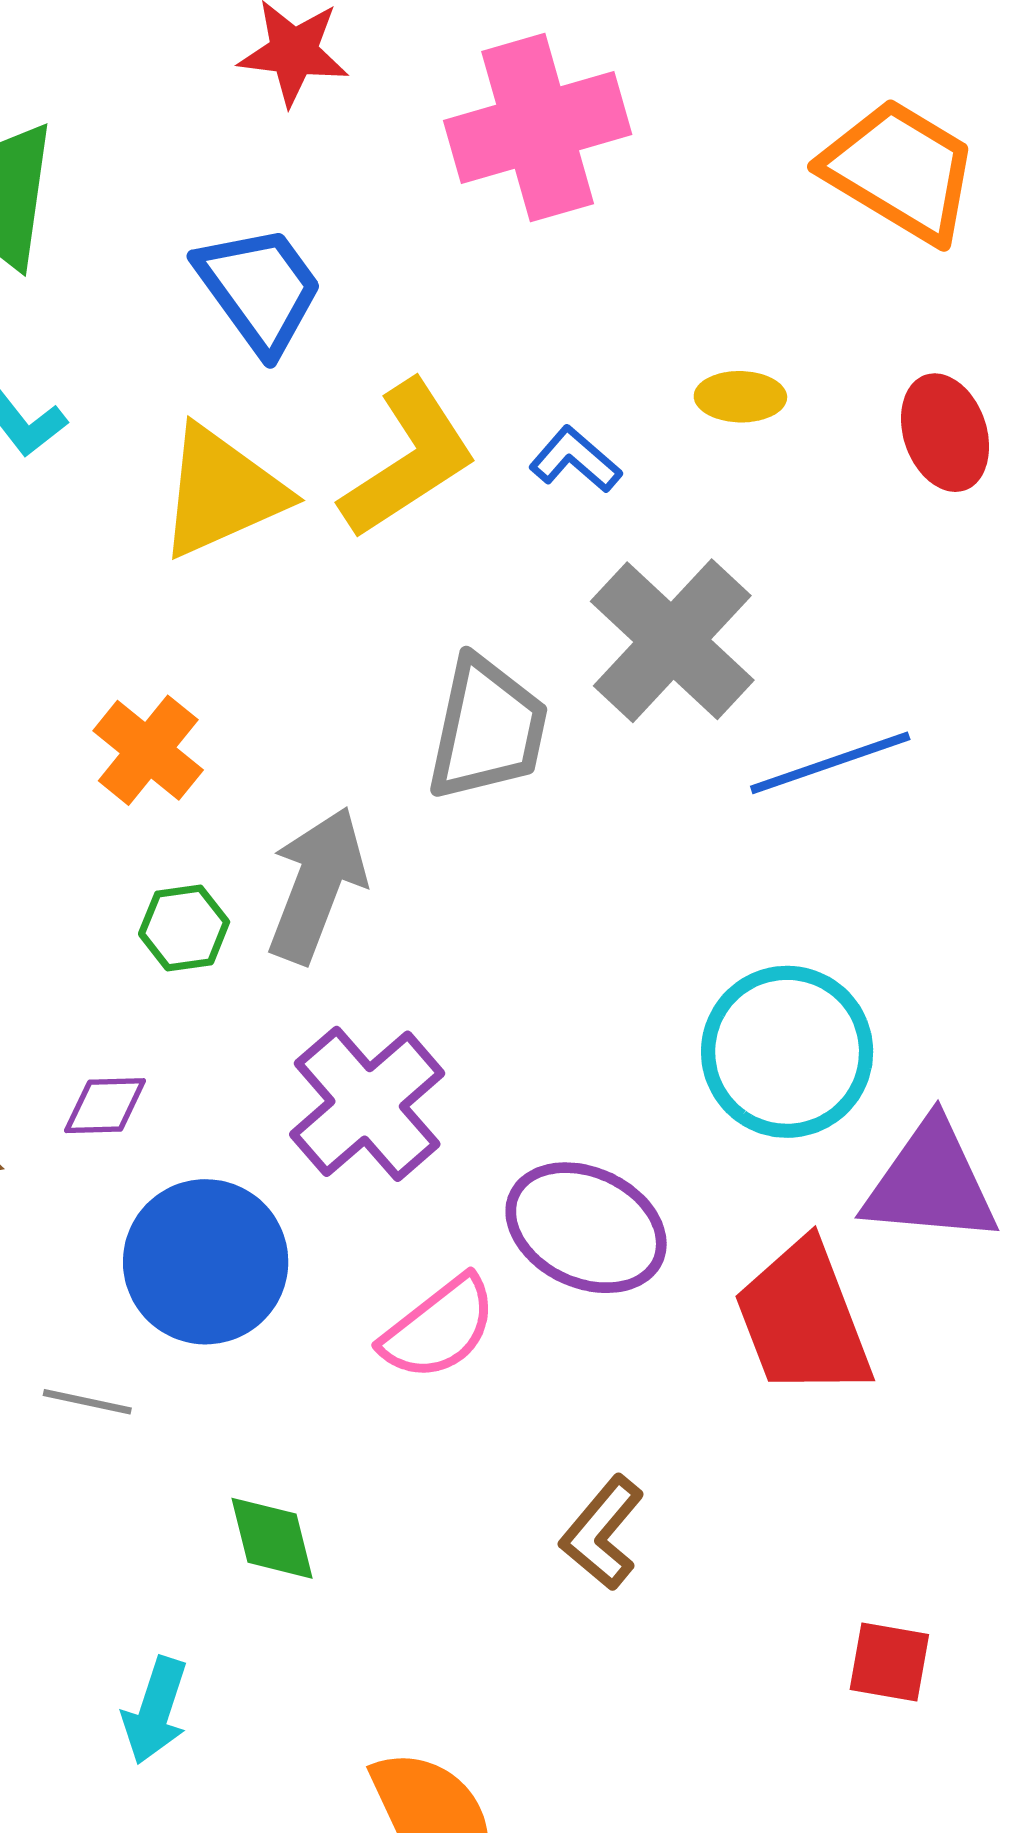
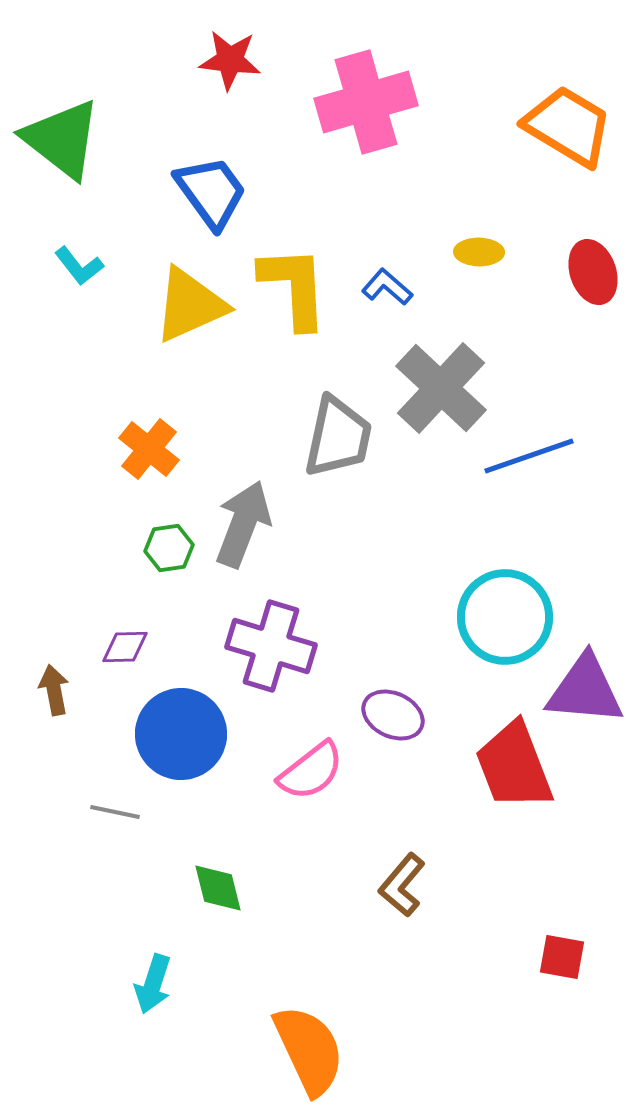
yellow L-shape: (408, 460) -> (294, 287), turned -60
purple cross: (367, 1104) -> (271, 646), turned -32
purple ellipse: (586, 1228) -> (393, 715), size x0.7

